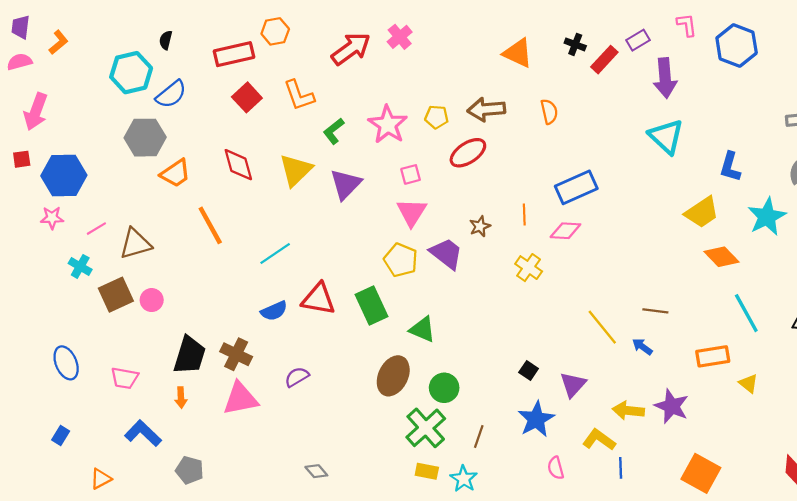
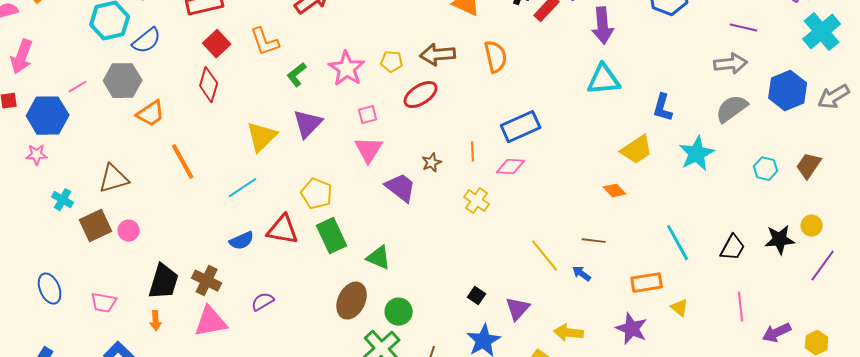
orange semicircle: (549, 112) -> (496, 57), size x1.4
cyan triangle: (666, 136) -> (604, 80), turned -48
red diamond: (238, 165) -> (209, 85), moved, turned 32
yellow triangle: (296, 170) -> (262, 137), moved
pink line: (96, 229) -> (78, 87), moved
orange diamond: (721, 257) -> (615, 191), moved, size x0.7
yellow pentagon: (401, 260) -> (317, 194), moved
purple star: (672, 406) -> (632, 329), moved

